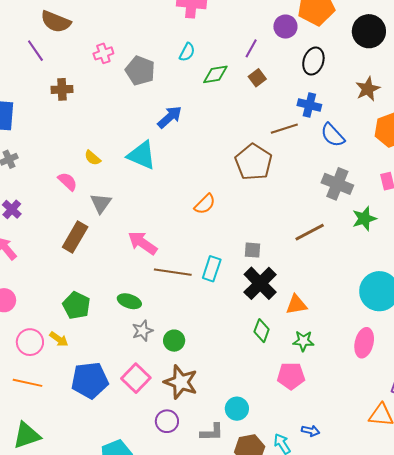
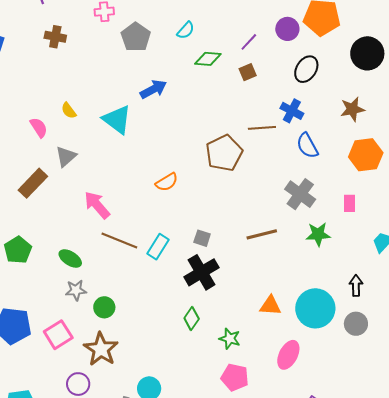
orange triangle: (296, 305) -> (270, 306), moved
pink pentagon: (291, 376) -> (235, 377), moved

